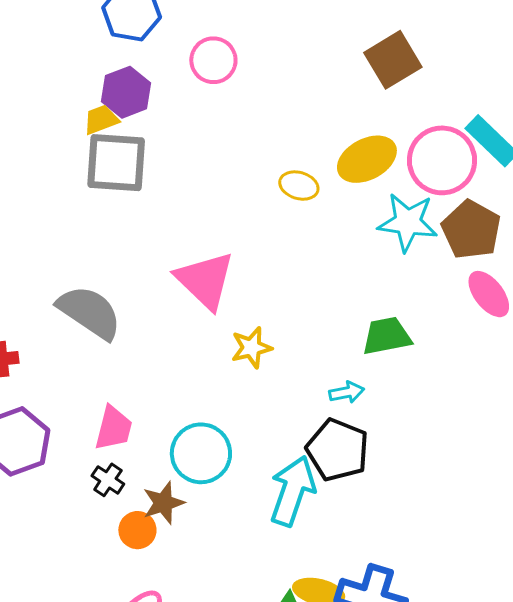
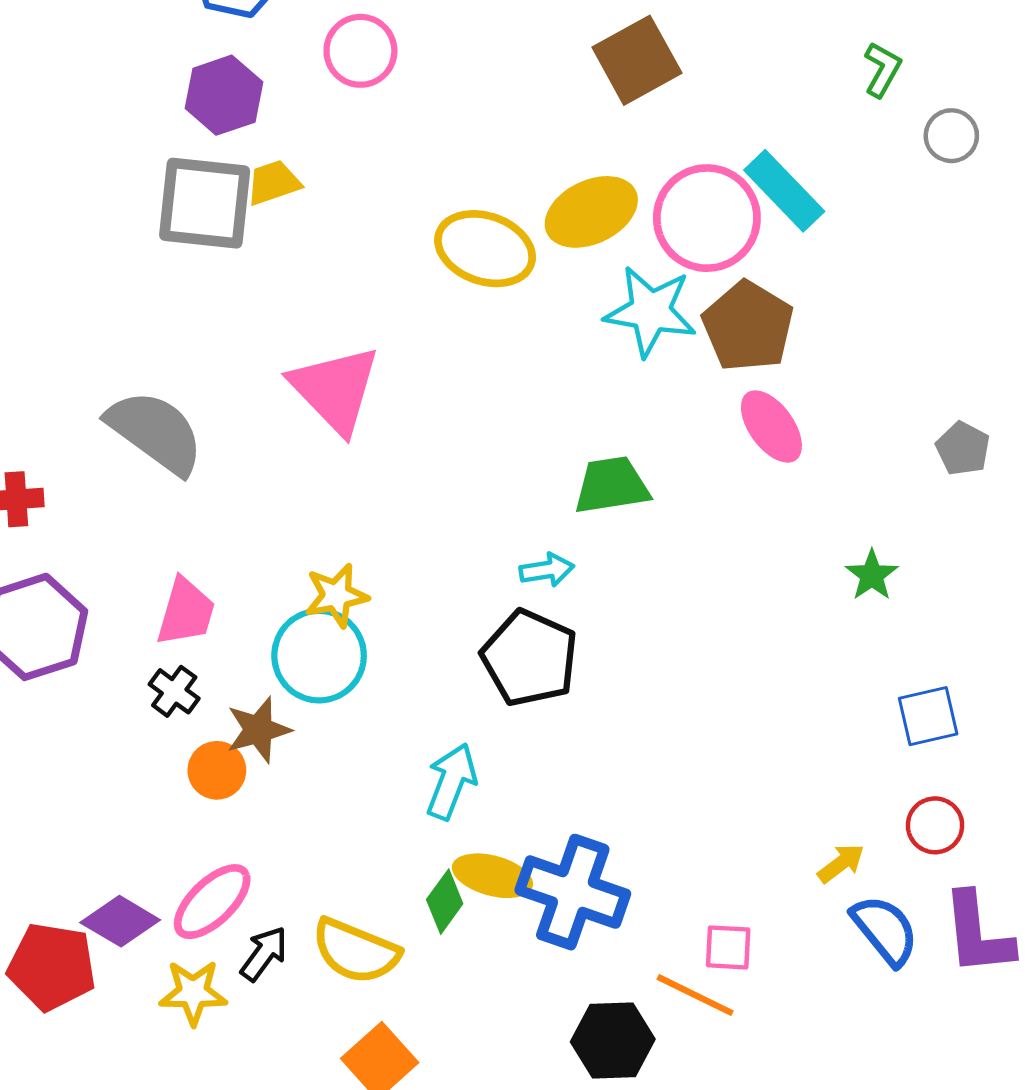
yellow trapezoid: (101, 120) -> (273, 183), moved
yellow ellipse: (299, 186) -> (485, 249), size x1.6
yellow star: (251, 348) -> (336, 595), moved
cyan arrow: (293, 491) -> (451, 781), moved, size x0.7

